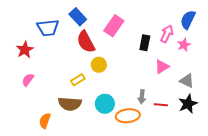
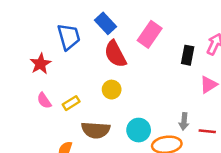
blue trapezoid: (48, 28) -> (69, 37), turned -100
yellow circle: (99, 65) -> (112, 90), moved
pink semicircle: (28, 80) -> (44, 101), turned -72
yellow rectangle: (78, 80) -> (71, 103), moved

